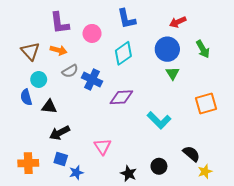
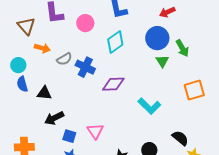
green arrow: (203, 49) -> (182, 48), moved
orange arrow: (59, 50) -> (42, 48), moved
brown triangle: (30, 51) -> (26, 26), moved
cyan circle: (39, 79) -> (18, 65), moved
blue square: (61, 159) -> (69, 136), moved

